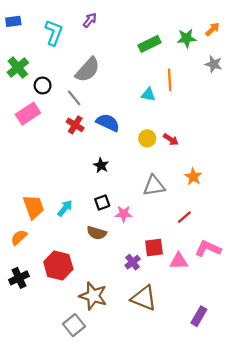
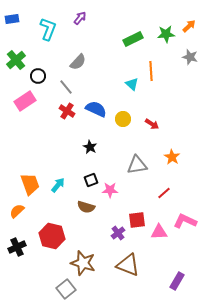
gray semicircle: (88, 70) -> (78, 62), size x0.7
cyan triangle: (148, 94) -> (132, 84), turned 32
yellow circle: (147, 138) -> (123, 119), moved

